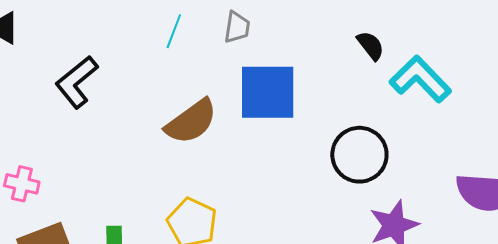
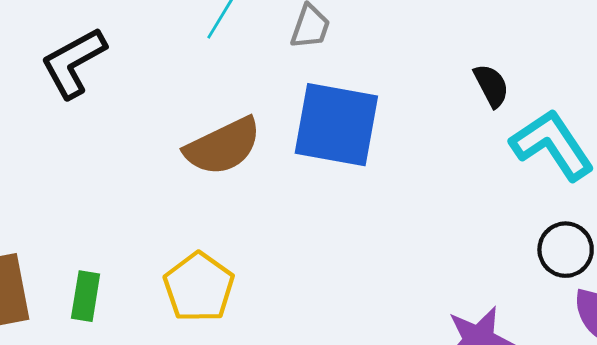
black circle: (359, 155) -> (566, 250), moved, size x0.7

